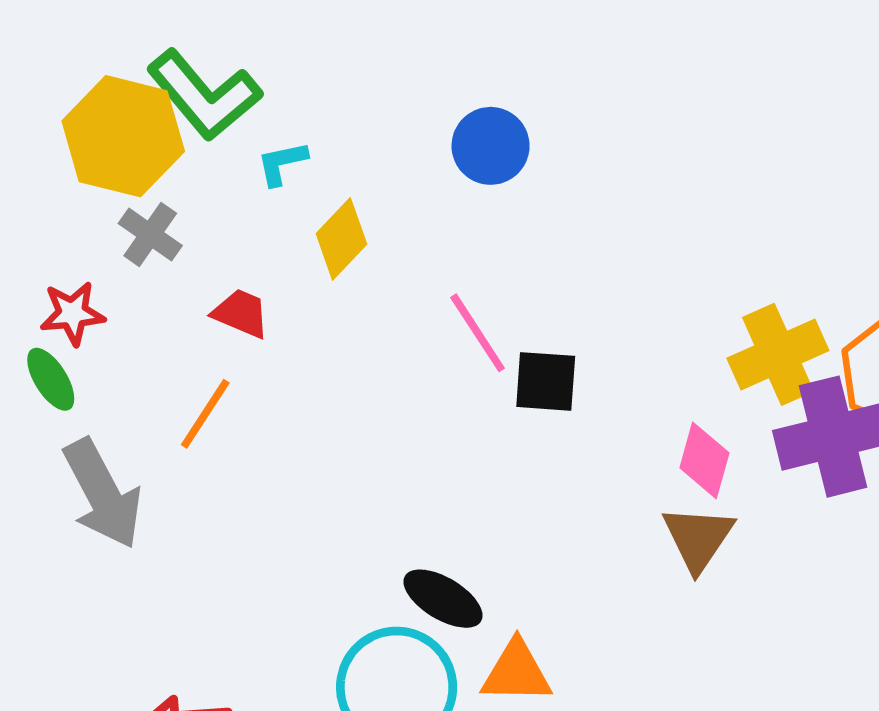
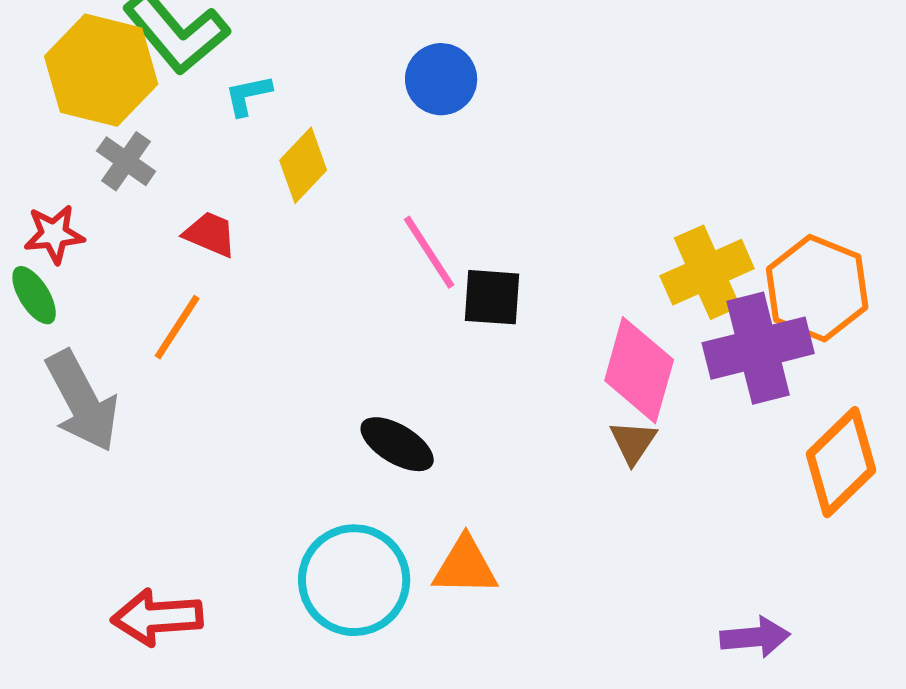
pink diamond: (704, 460) -> (639, 370), size x1.5
brown triangle: (698, 538) -> (633, 442), size x0.7
black ellipse: (443, 599) -> (397, 444), moved

